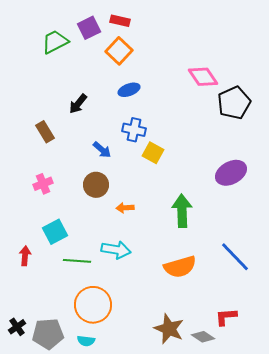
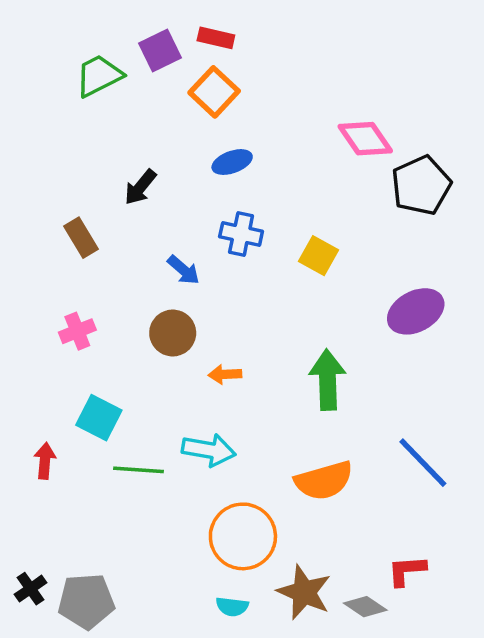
yellow square: (153, 153) -> (318, 256), moved
cyan square: (55, 232) -> (99, 418), turned -35
orange circle: (93, 305) -> (243, 536), moved
cyan semicircle: (86, 341) -> (232, 607), moved

